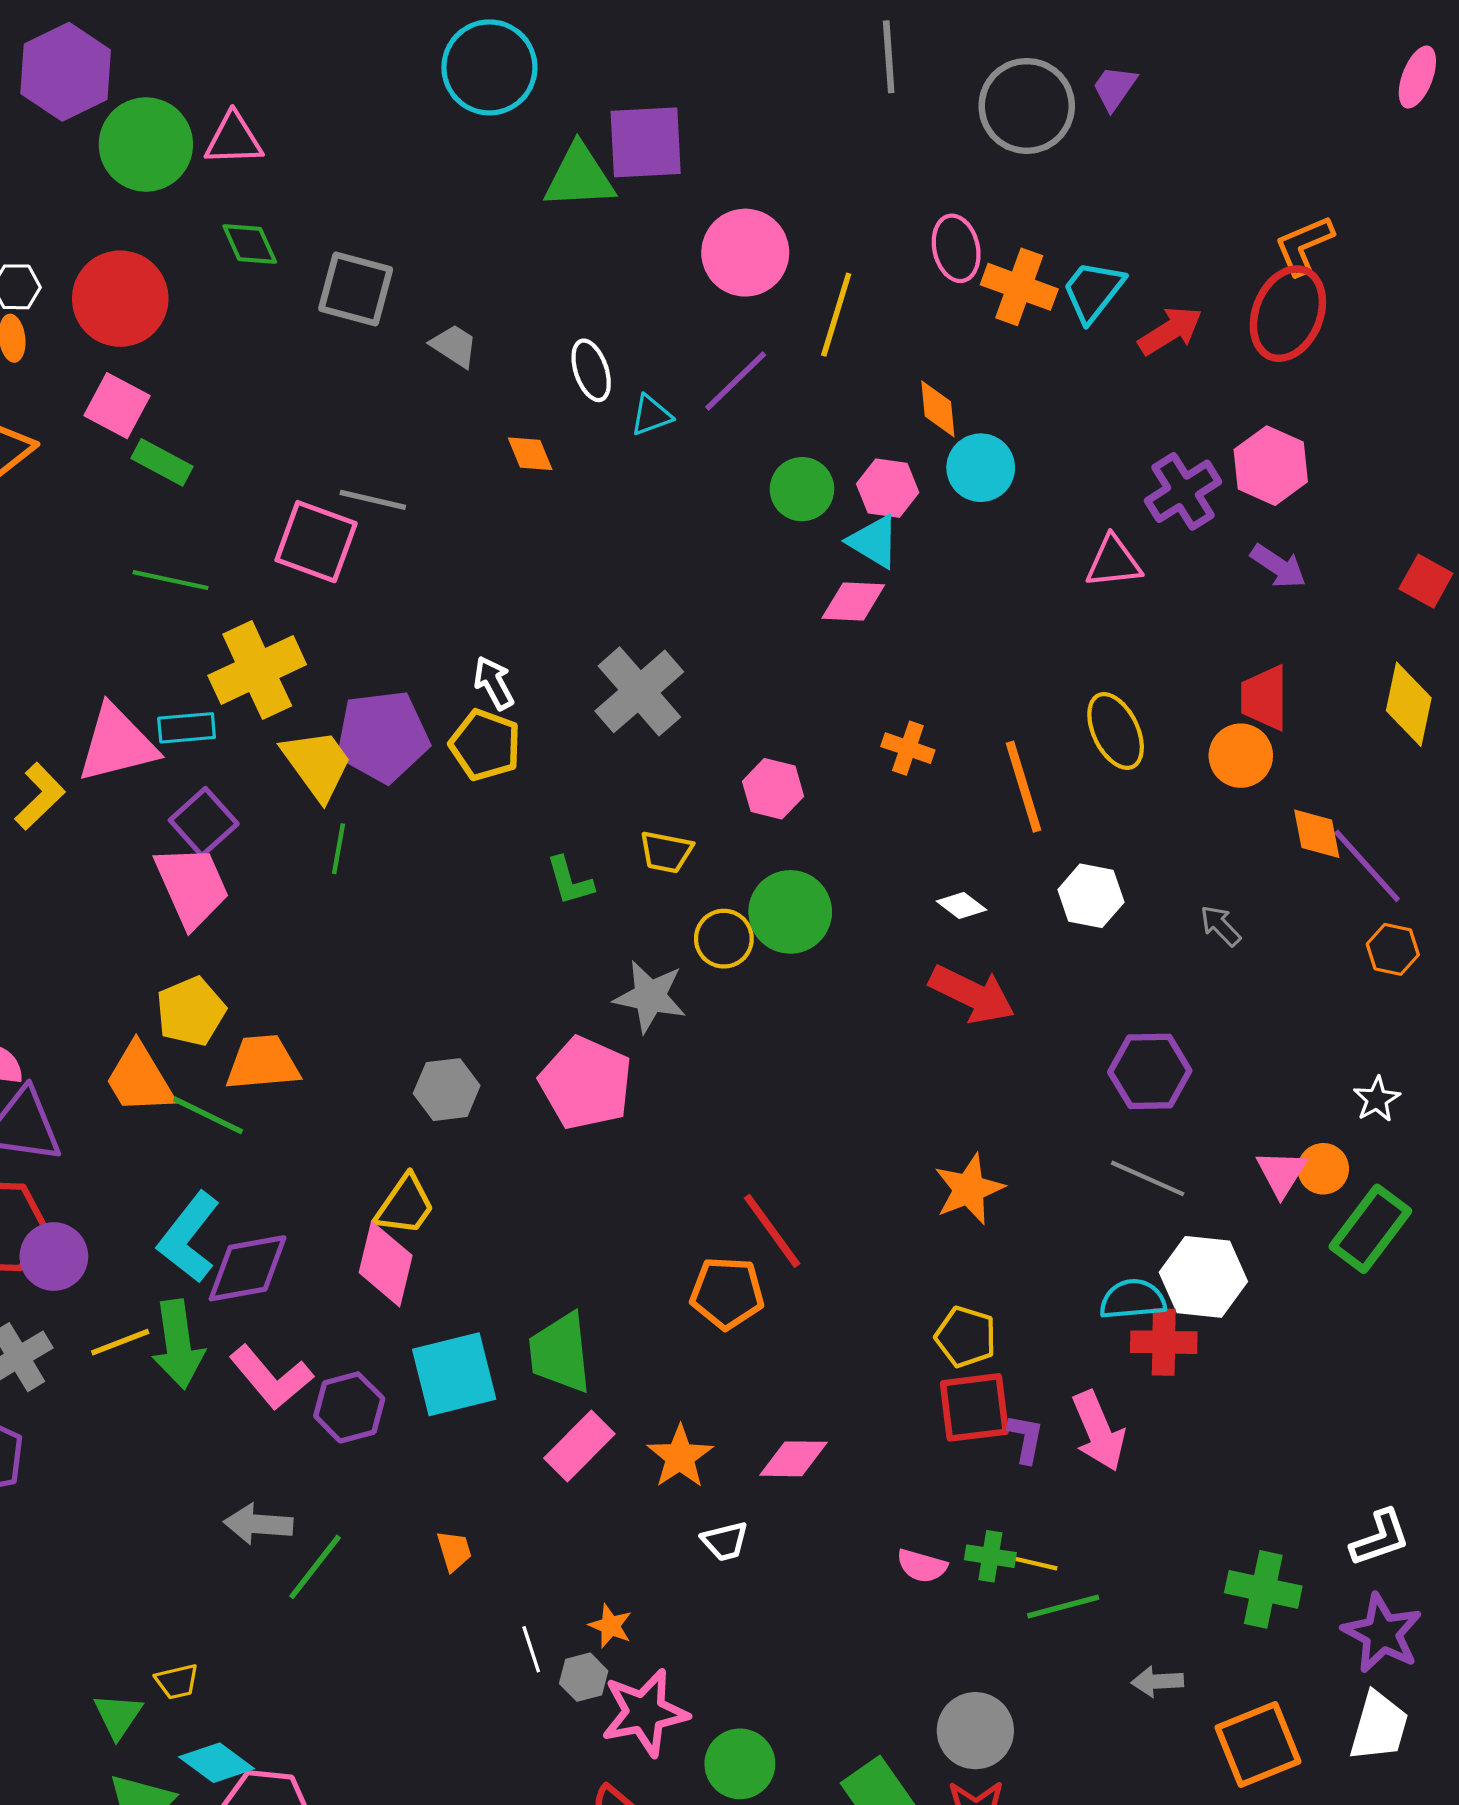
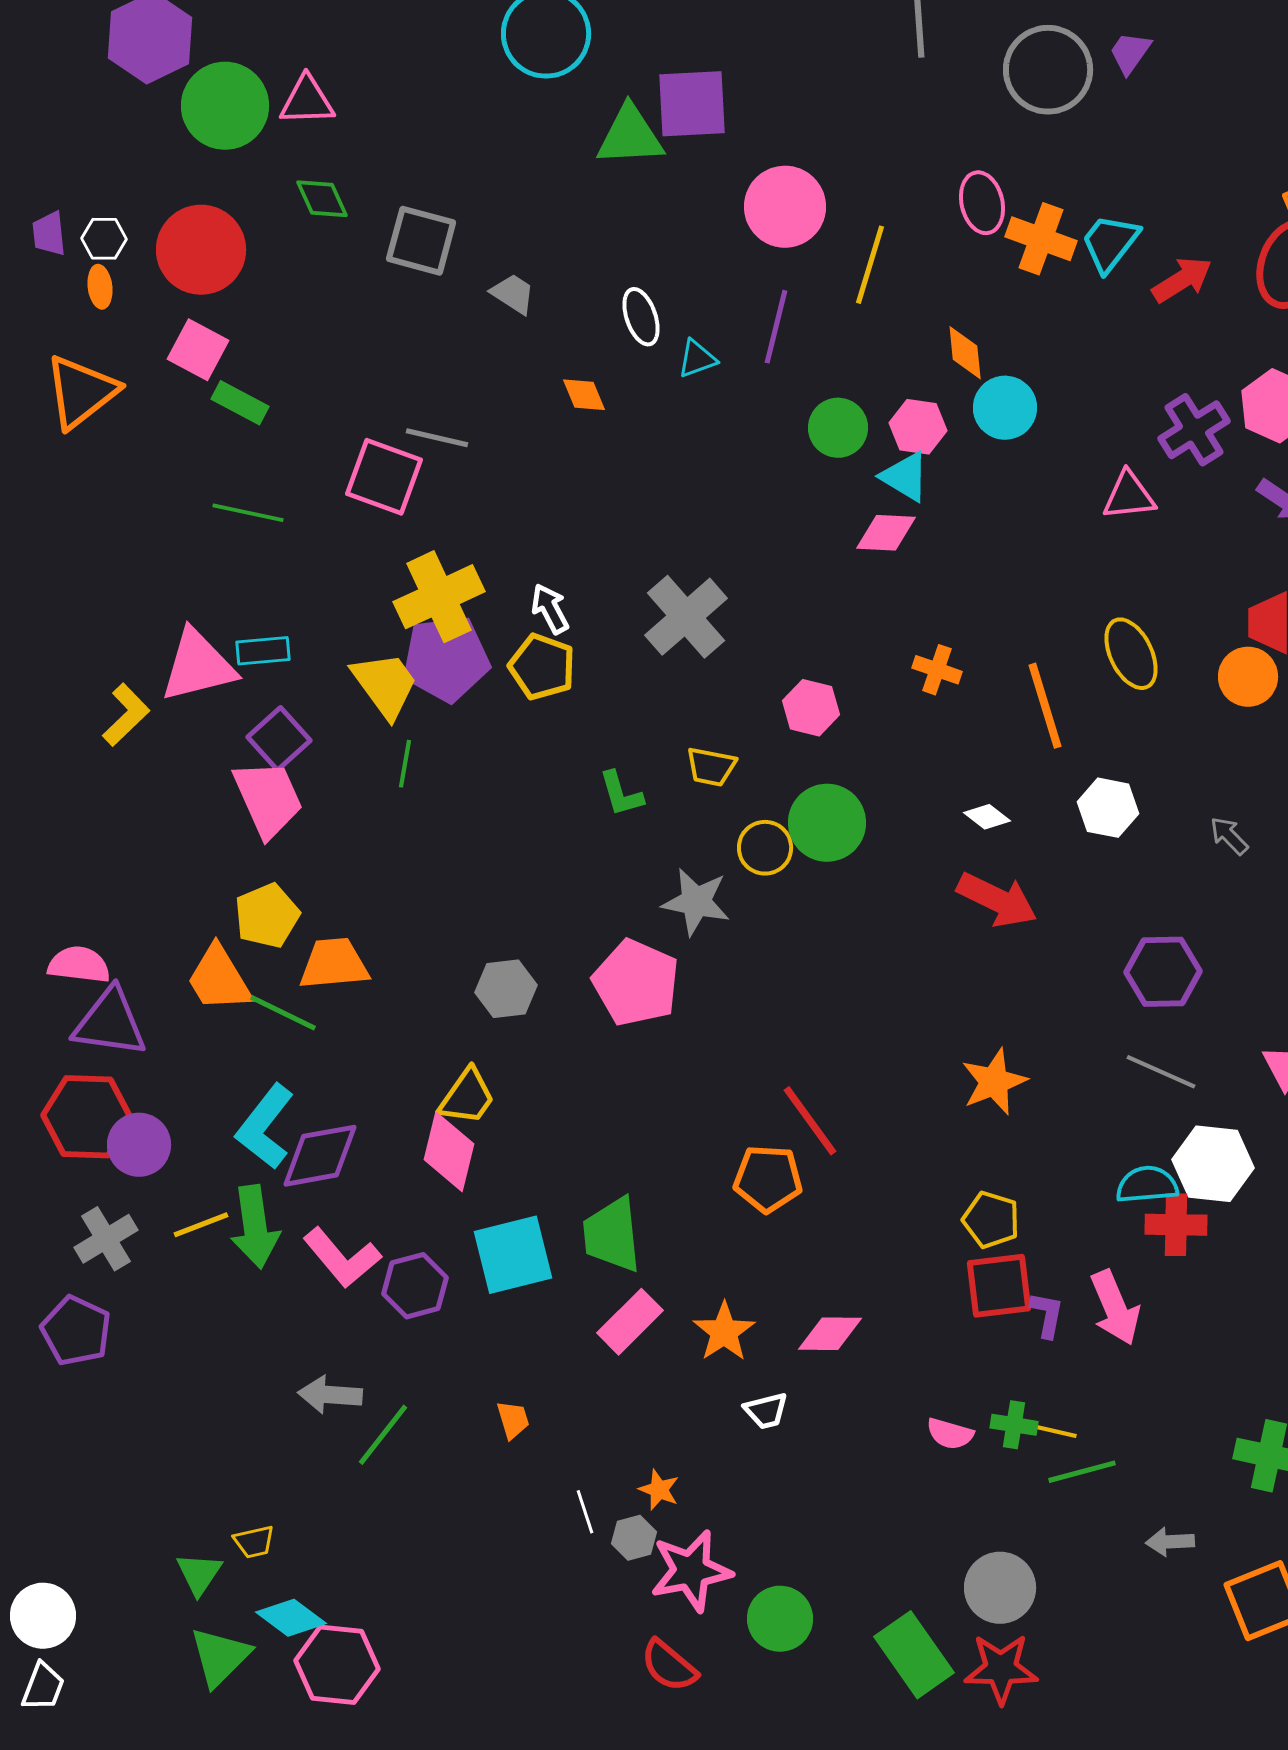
purple line: (736, 381) -> (776, 327), turned -32
yellow cross: (257, 670) -> (439, 597), moved

